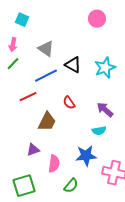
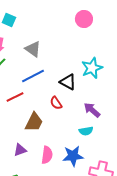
black triangle: (73, 65) -> (68, 82), moved
pink semicircle: (54, 164) -> (47, 155), moved

